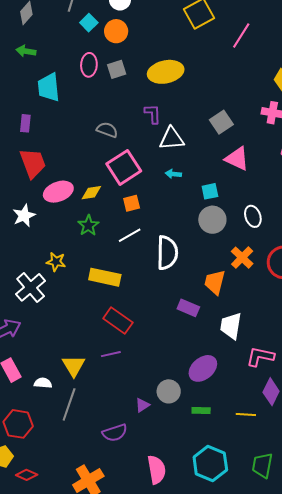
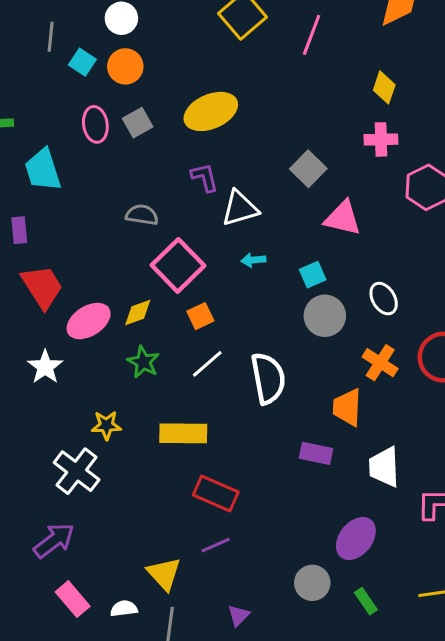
purple triangle: (142, 405) -> (238, 615), moved
green rectangle: (201, 410) -> (366, 601), turned 66

